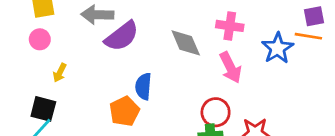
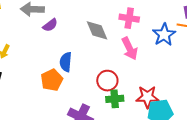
purple semicircle: (122, 36) -> (50, 25), size x0.6
red circle: (216, 112) -> (107, 81), moved

